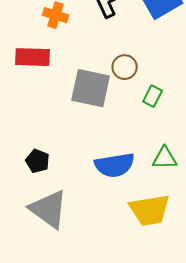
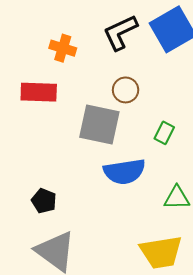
brown circle: (125, 67) -> (126, 90), moved
blue semicircle: (115, 165) -> (124, 172), moved

